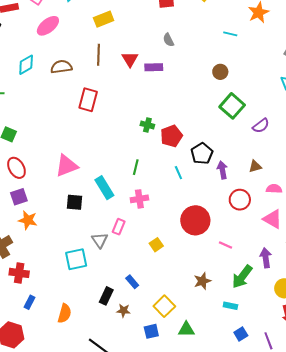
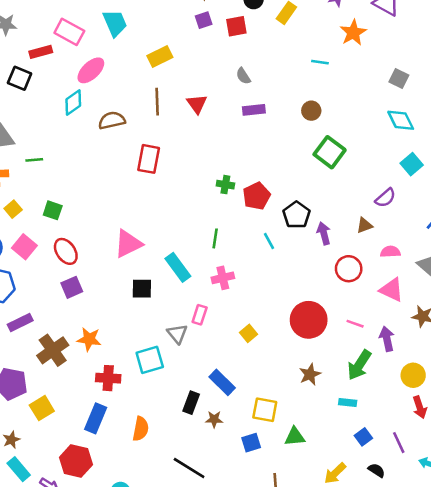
cyan diamond: (26, 65) -> (73, 103), moved
purple rectangle: (154, 67) -> (254, 110), moved
purple semicircle: (261, 126) -> (385, 198), moved
orange star: (28, 220) -> (89, 339), moved
red circle: (195, 220) -> (309, 320), moved
pink line: (225, 245) -> (355, 324), moved
red cross: (19, 273) -> (108, 378), moved
blue rectangle: (132, 282) -> (222, 382), size x1.5
blue rectangle: (30, 302) -> (96, 418), size x1.6
yellow square: (164, 306) -> (265, 410), turned -30

